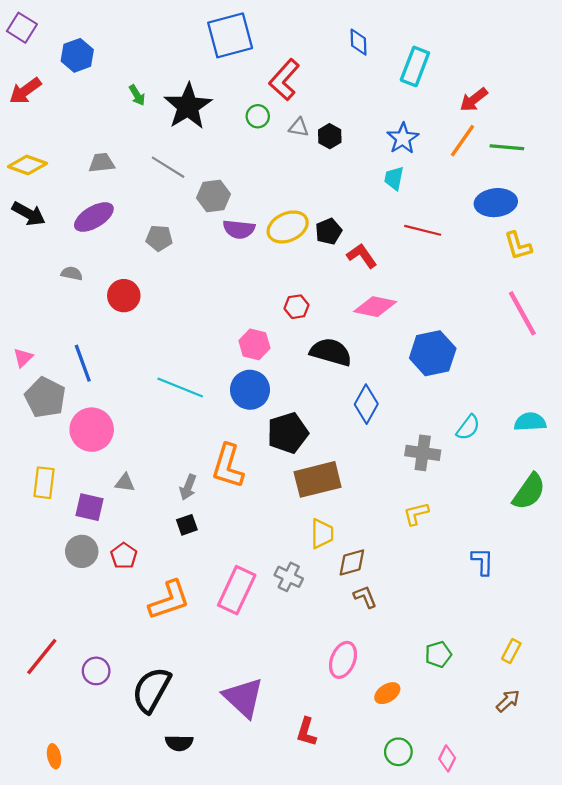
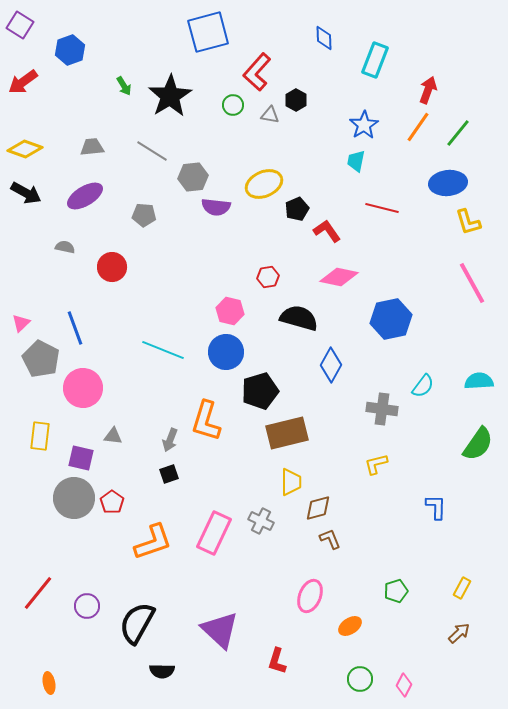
red arrow: (474, 100) -> (428, 90), turned 148
black hexagon: (330, 136) -> (296, 100), moved
green line: (507, 147) -> (458, 133), turned -56
yellow ellipse: (288, 227) -> (264, 184), moved
gray circle: (82, 551) -> (74, 498), size x1.4

